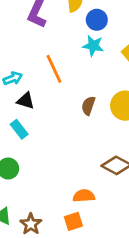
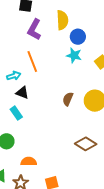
orange line: (54, 69) -> (32, 61), moved
orange semicircle: (84, 196) -> (29, 162), moved

